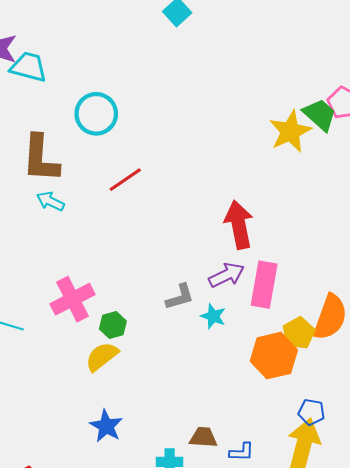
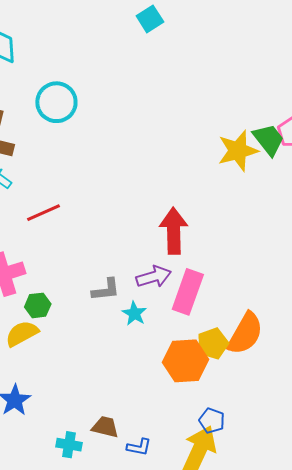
red line: (125, 180) -> (44, 213), moved

